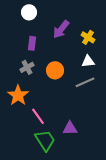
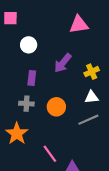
yellow cross: (88, 37) -> (92, 72), turned 32
gray cross: (27, 67) -> (26, 104), turned 32
pink line: (38, 116) -> (50, 154), moved

